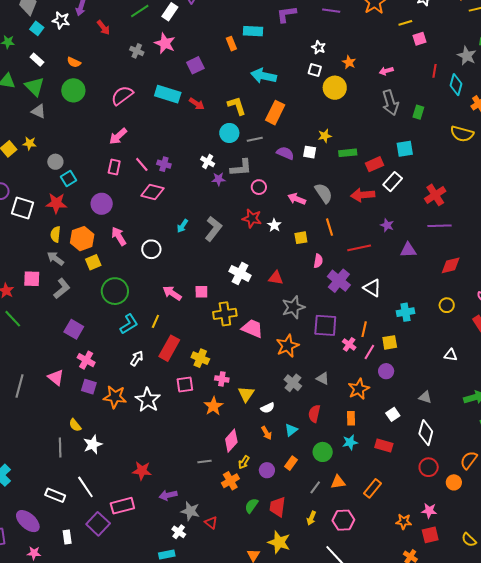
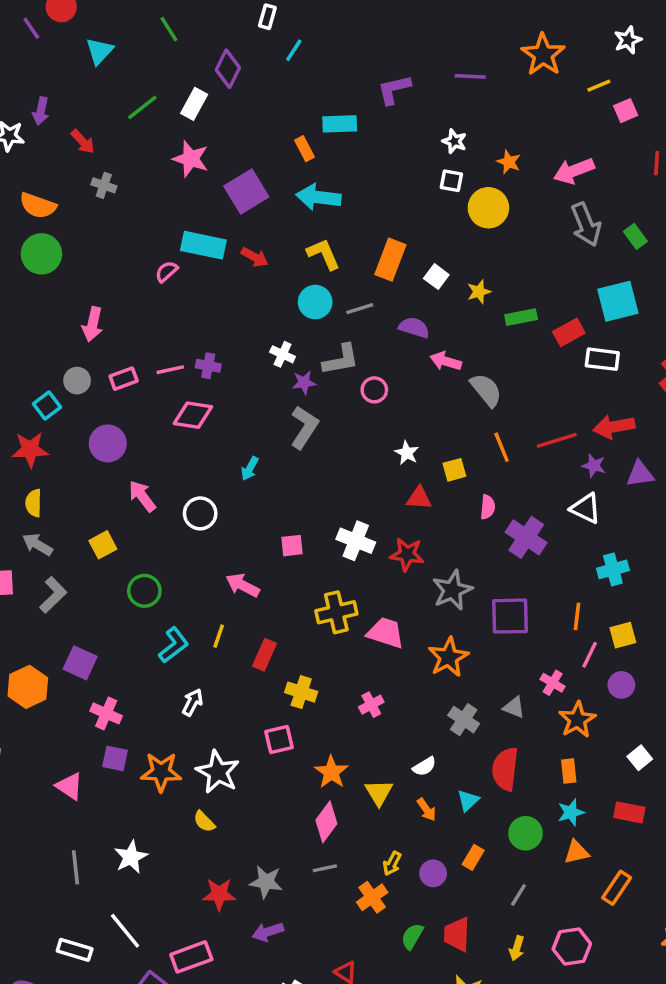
gray cross: (137, 51) -> (104, 185), moved
orange semicircle: (74, 62) -> (38, 206), size x1.5
purple square: (195, 65) -> (246, 192), size x1.4
pink arrow: (386, 71) -> (574, 171), size x1.6
cyan arrow: (264, 76) -> (318, 197), moved
pink semicircle: (122, 95) -> (166, 272), moved, size x0.6
green rectangle: (418, 112) -> (635, 236), turned -48
pink arrow: (118, 136) -> (93, 324), moved, turned -30
cyan square: (405, 149) -> (618, 301), size x1.4
white square: (310, 152) -> (436, 277), moved, turned 32
gray circle: (55, 162) -> (77, 381), moved
pink line: (142, 164) -> (170, 370), turned -56
pink rectangle: (114, 167) -> (124, 379), turned 63
white rectangle: (393, 182) -> (602, 359), turned 60
red arrow: (363, 195) -> (614, 427), moved
pink arrow: (297, 199) -> (446, 361), moved
red star: (252, 218) -> (407, 554), moved
purple star: (387, 225) -> (594, 466), moved
gray L-shape: (213, 229) -> (304, 427), moved
orange hexagon: (82, 239) -> (28, 687), moved
red line: (359, 248) -> (557, 440), moved
red triangle: (276, 278) -> (419, 498), moved
white triangle: (372, 288) -> (586, 508), moved
green circle: (115, 291) -> (144, 591), size x0.7
pink square: (201, 292) -> (292, 546), moved
cyan cross: (406, 312) -> (613, 569), moved
pink cross: (349, 344) -> (553, 683), moved
red rectangle: (169, 348) -> (264, 655), moved, size x0.7
pink triangle: (56, 377) -> (69, 786), moved
pink cross: (222, 379) -> (371, 705), moved, turned -32
yellow triangle: (246, 394) -> (379, 793), moved
red semicircle: (314, 414) -> (505, 769), size x1.4
yellow semicircle: (75, 425) -> (204, 821), moved
pink diamond: (231, 441) -> (326, 822), moved
orange triangle: (338, 482) -> (577, 852), moved
gray star: (190, 511) -> (266, 882), moved

